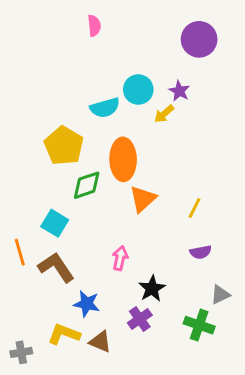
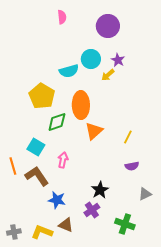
purple circle: (199, 39) -> (108, 26), moved
pink arrow: (120, 258) -> (63, 160), moved
green cross: (199, 325) -> (125, 224), moved
yellow L-shape: (64, 334) -> (42, 232), moved

